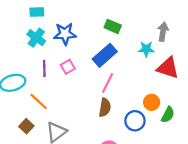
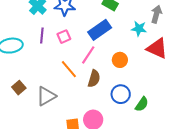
pink line: (108, 83) -> (88, 55), moved
orange line: (39, 101) -> (69, 69), moved
orange circle: (152, 102) -> (120, 60), moved
green semicircle: (168, 115) -> (142, 104), moved

